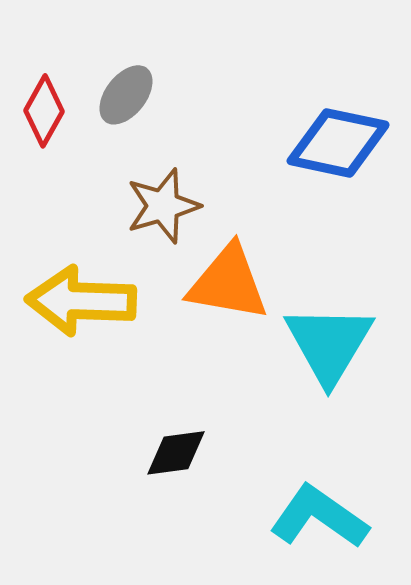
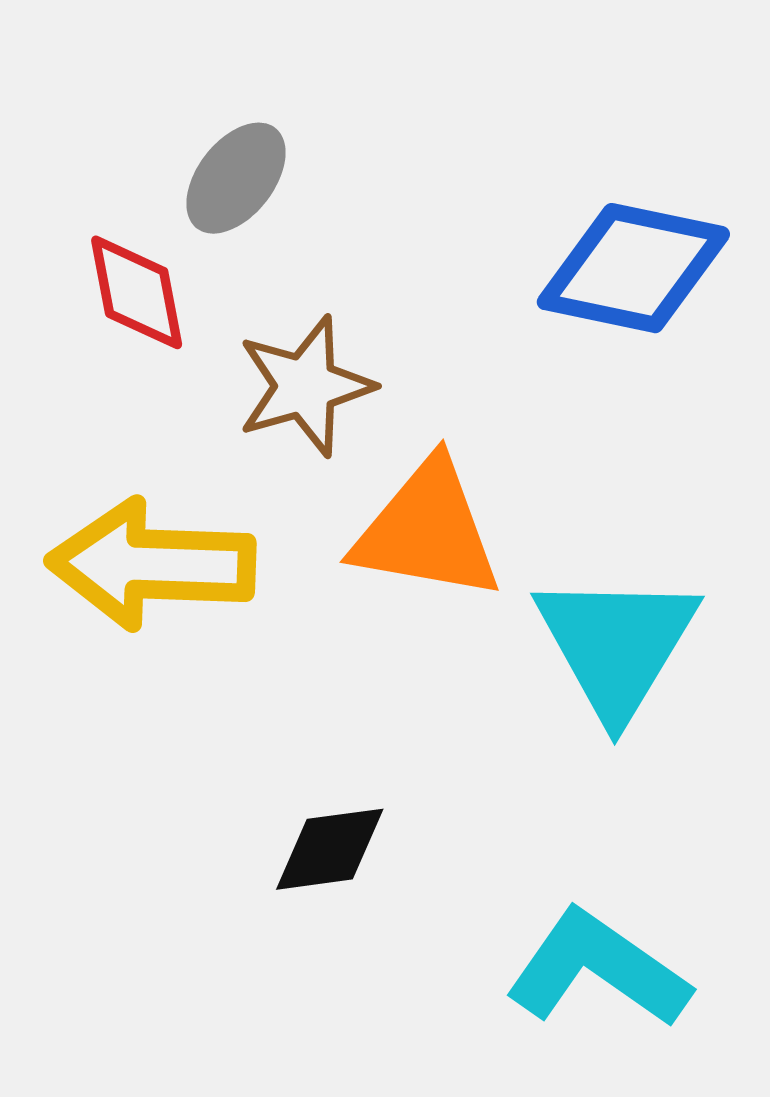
red diamond: (44, 111) -> (137, 292), moved, turned -40

